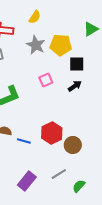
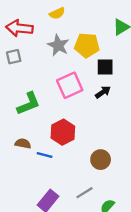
yellow semicircle: (35, 17) -> (57, 13), turned 32
pink square: (46, 80) -> (70, 85), size x1.6
red hexagon: (52, 133) -> (63, 132), moved

